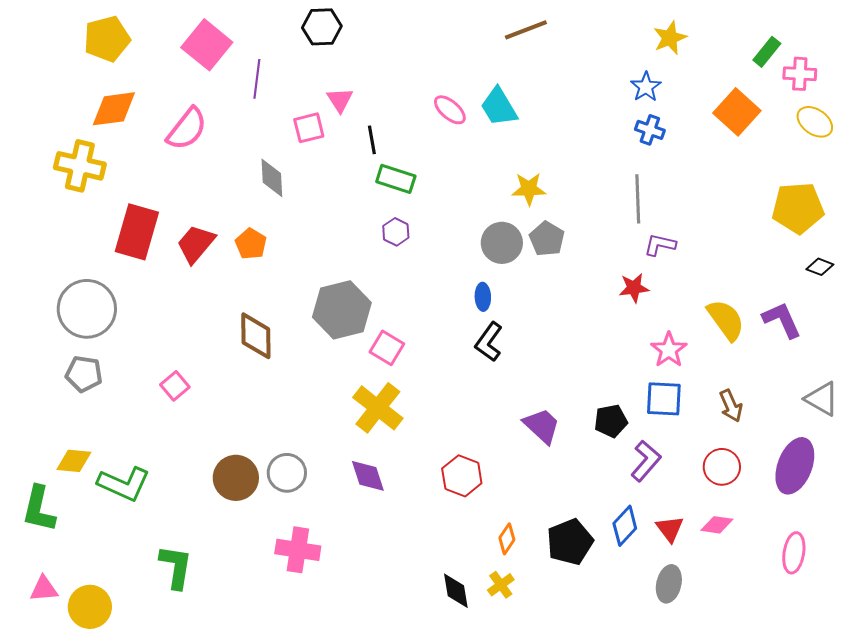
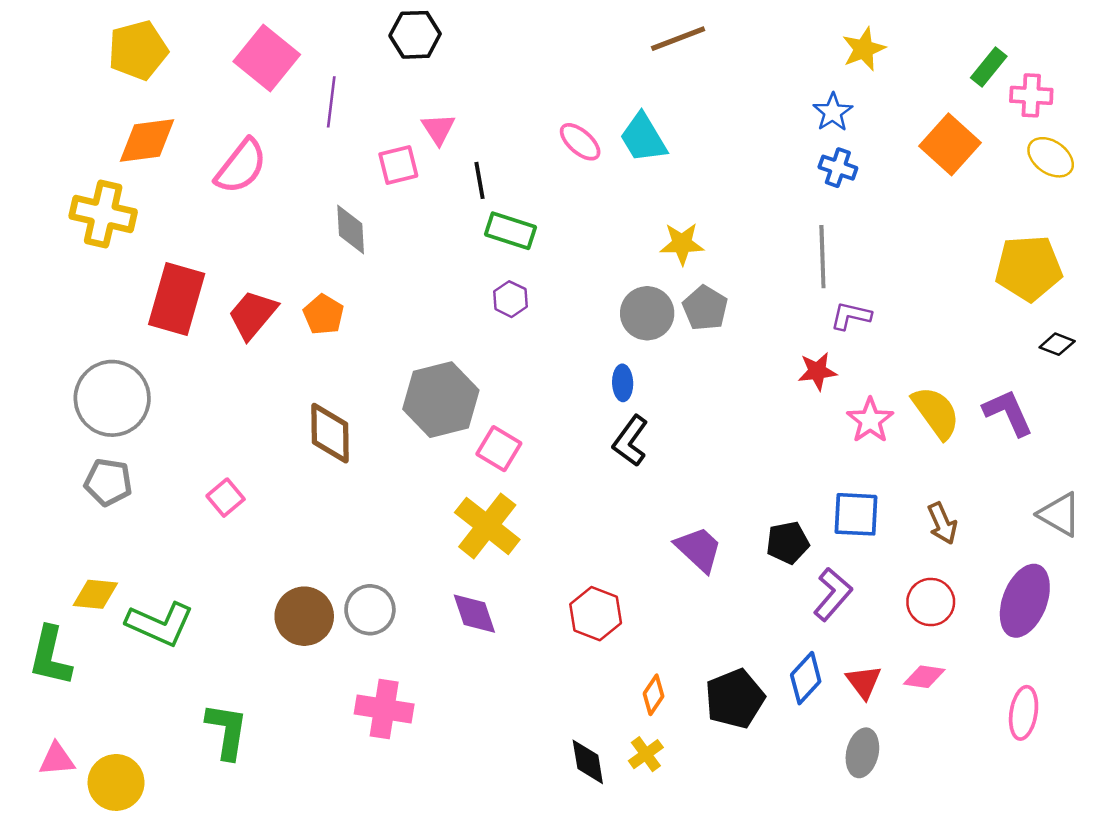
pink star: (669, 350) -> (870, 420), moved

